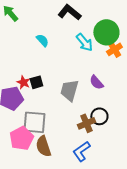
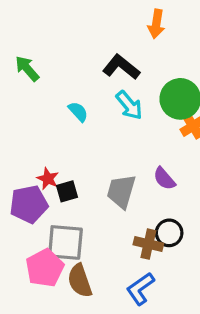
cyan arrow: (84, 42) -> (129, 105), moved
black square: (36, 82) -> (67, 191), moved
brown cross: (86, 123) -> (148, 244), turned 36

